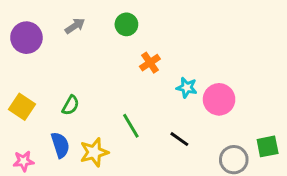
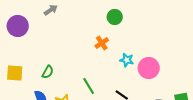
green circle: (126, 24) -> (115, 17), moved
gray arrow: (75, 26) -> (51, 10), moved
yellow square: (22, 107) -> (15, 73), turned -30

